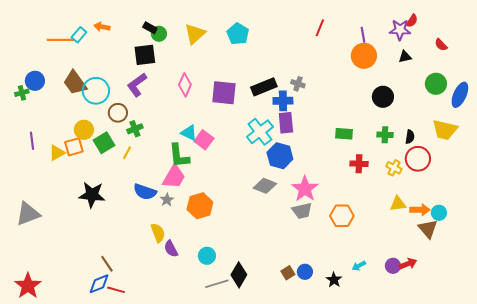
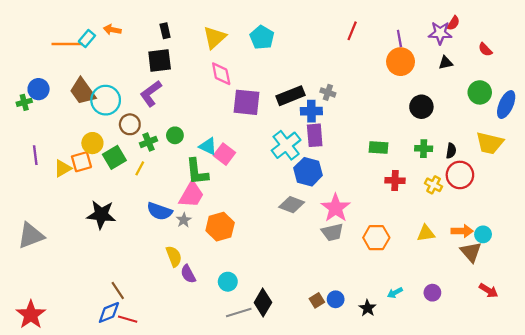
black rectangle: (150, 28) -> (165, 31), turned 48
green circle: (159, 34) -> (175, 135), moved
pink diamond: (185, 85) -> (221, 74), moved, turned -35
yellow triangle: (398, 204) -> (426, 233), moved
red arrow: (408, 264) -> (489, 290), moved, turned 54

